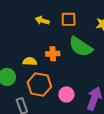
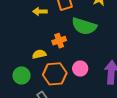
pink circle: (66, 94) -> (80, 69), moved

